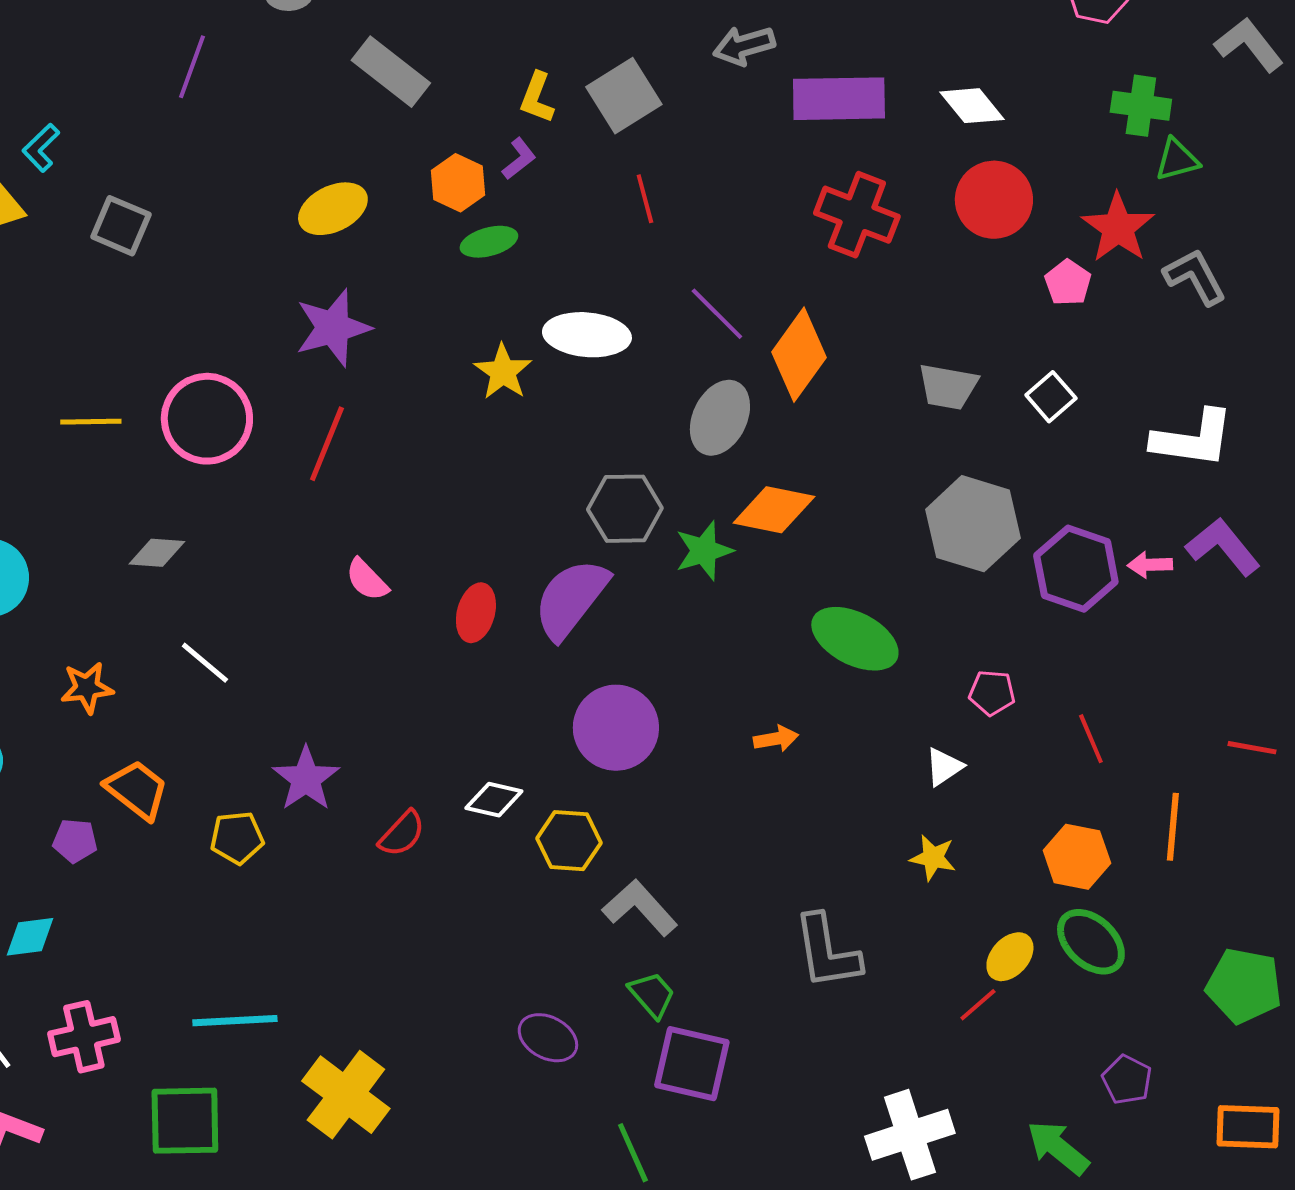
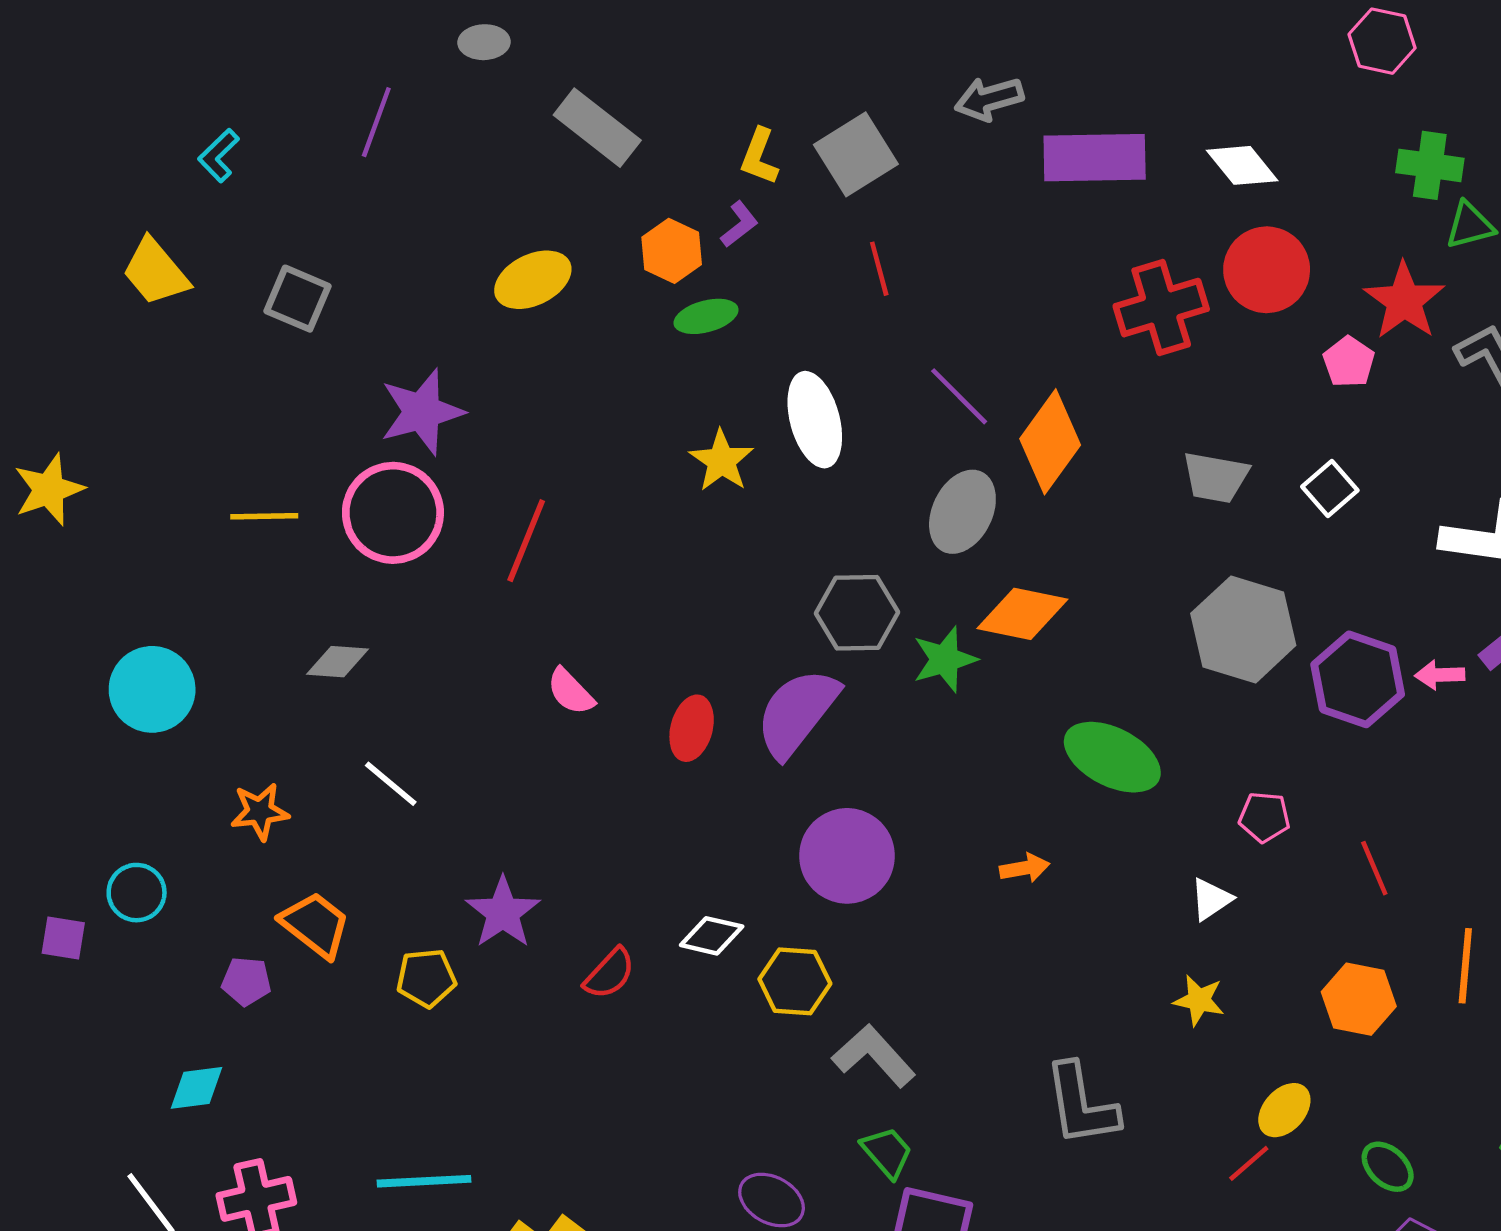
cyan L-shape: (41, 148) -> (219, 155), moved
red cross: (857, 215) -> (1161, 308), moved, turned -38
purple star: (333, 328) -> (422, 412), moved
white ellipse: (587, 335) -> (815, 420), turned 70
green ellipse: (1091, 942) -> (1388, 1167), moved, size x0.7

